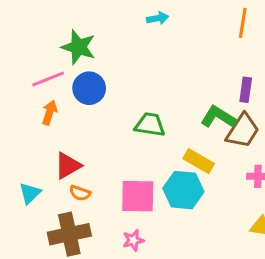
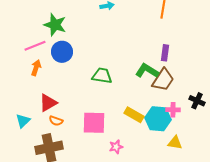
yellow rectangle: (199, 161) -> (134, 115), moved
cyan hexagon: (183, 190) -> (158, 119), moved
pink star: (133, 240) -> (116, 147), moved

